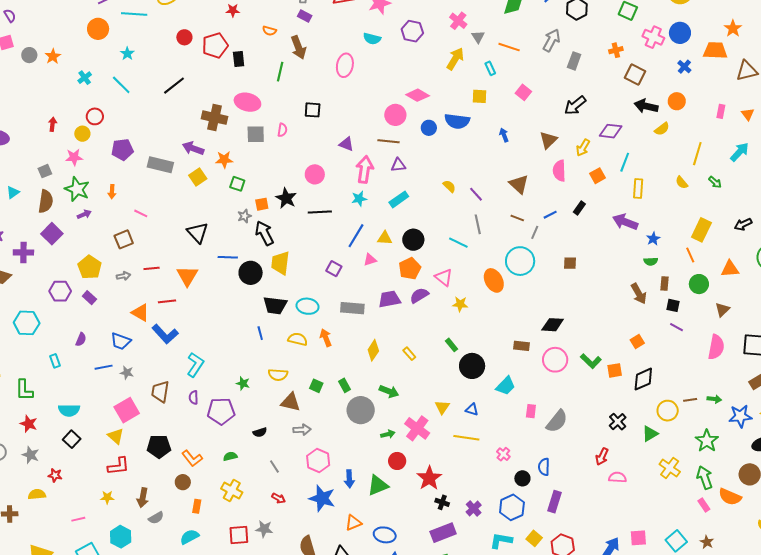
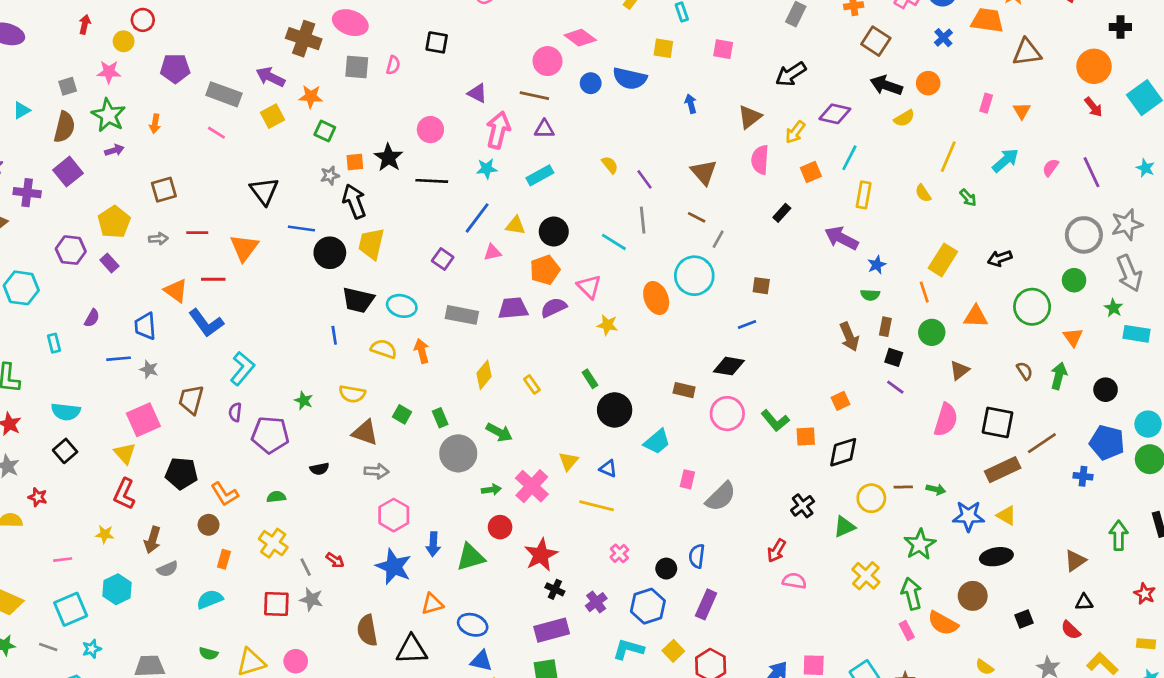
pink square: (523, 92) -> (723, 49), turned -35
pink line: (141, 213) -> (216, 133), moved
blue line: (550, 215) -> (747, 324), moved
blue trapezoid: (121, 341) -> (145, 326), turned 60
pink cross: (503, 454) -> (619, 553), moved
red L-shape: (118, 466) -> (124, 494), turned 115
gray line: (274, 466) -> (306, 567), moved

